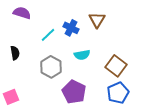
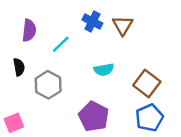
purple semicircle: (22, 13) -> (29, 30), moved, turned 78
blue cross: (71, 28) -> (92, 22), moved
gray hexagon: (51, 67) -> (48, 85), moved

